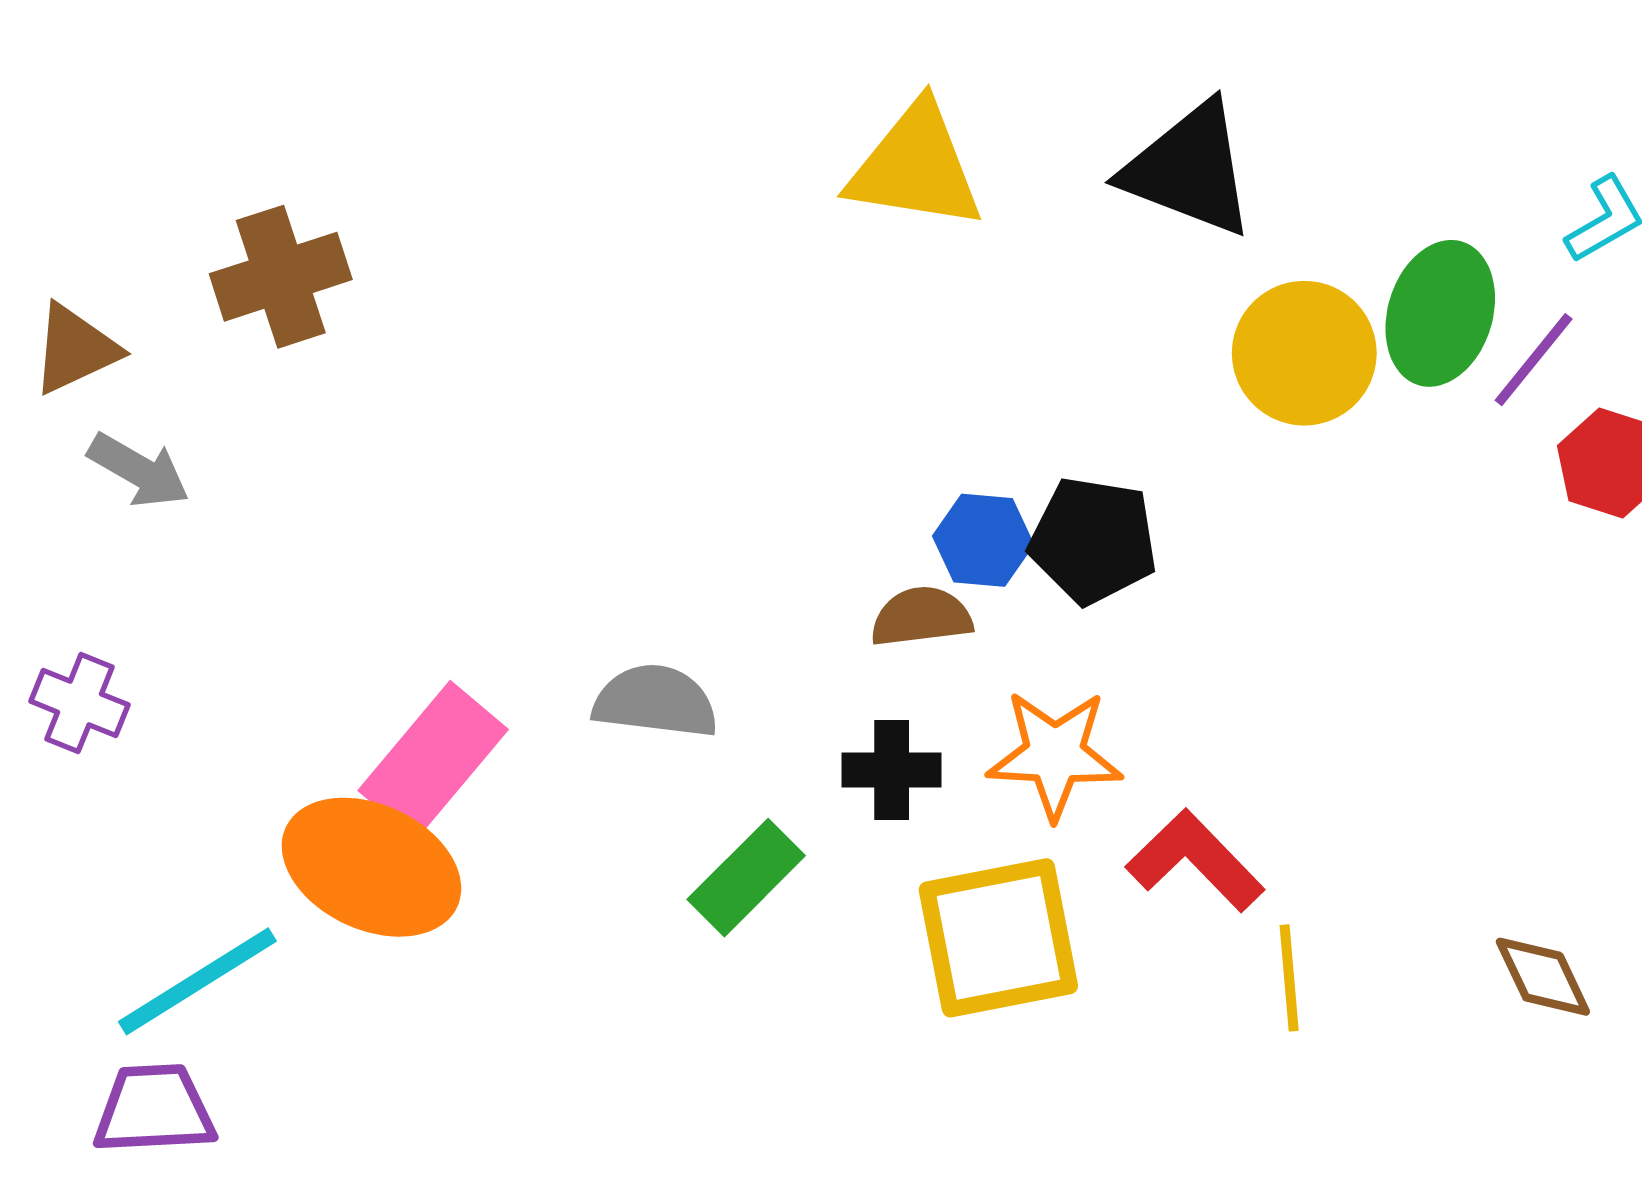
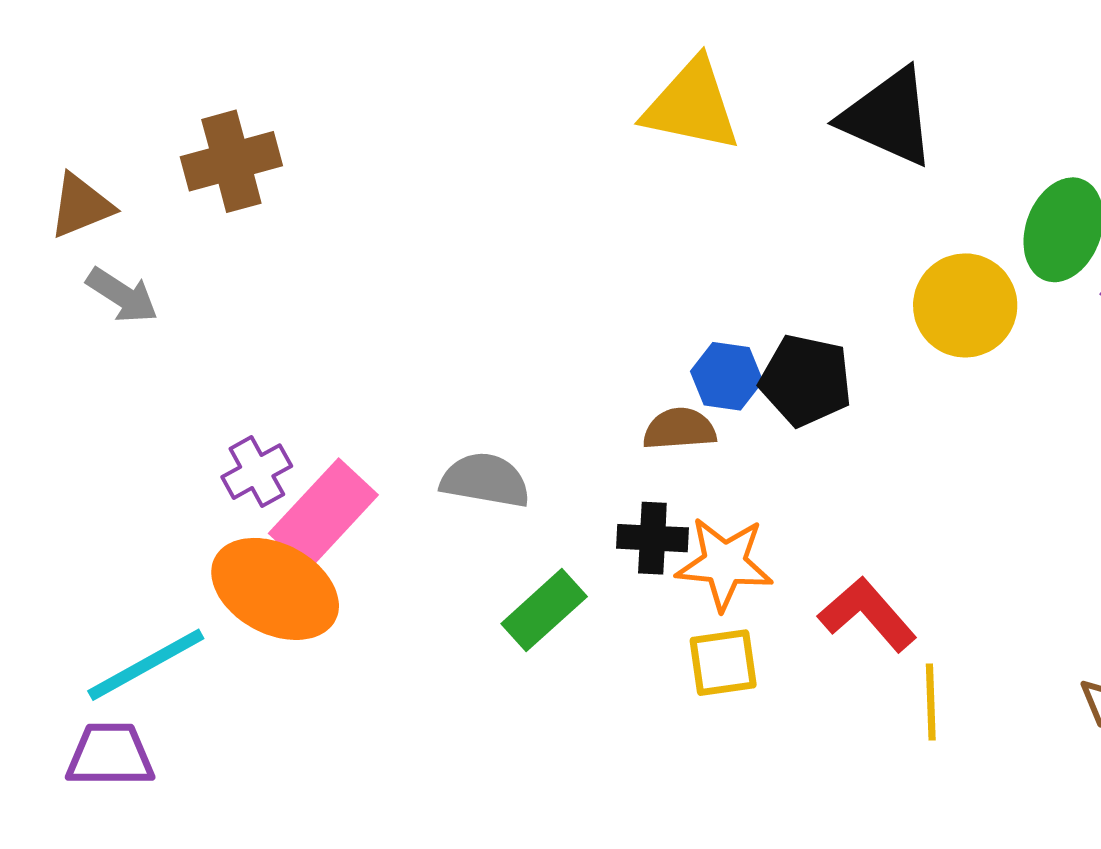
yellow circle: (1304, 353) -> (965, 305), moved
purple cross: (80, 703) -> (257, 472), moved, turned 36
orange star: (1055, 754) -> (724, 563), moved
yellow square: (998, 938) -> (723, 663), size x0.6

